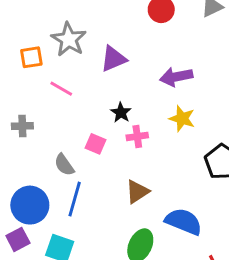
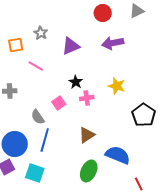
gray star: (69, 39) -> (41, 33), size x0.6
purple arrow: (176, 77) -> (113, 43), moved
pink square: (96, 144) -> (59, 103), turned 32

